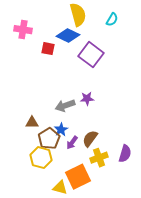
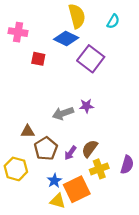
red square: (48, 49) -> (38, 59), moved
blue star: (61, 130) -> (54, 181), moved
yellow hexagon: (41, 158) -> (16, 169), moved

